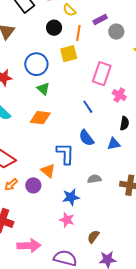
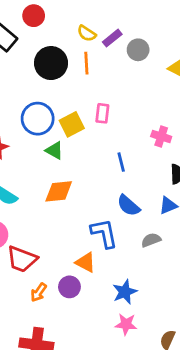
yellow semicircle: (69, 10) -> (87, 33), moved
black circle: (54, 28) -> (51, 63), size x1.5
yellow square: (69, 54) -> (72, 124), moved
pink rectangle: (102, 74) -> (102, 113), moved, size x0.6
blue line: (88, 107) -> (121, 162), turned 32
gray semicircle: (94, 179) -> (151, 240), moved

